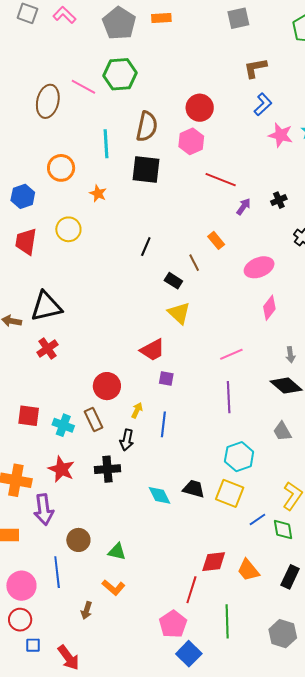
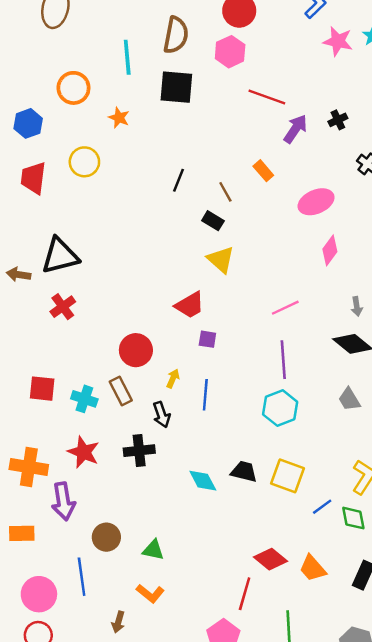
purple arrow: (244, 207) -> (295, 129), size x1.4
brown line: (194, 263) -> (225, 192), moved
black arrow: (127, 440) -> (161, 415), turned -30
cyan hexagon: (239, 457) -> (280, 408), moved
red diamond: (214, 562) -> (270, 559), turned 48

